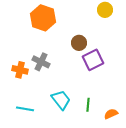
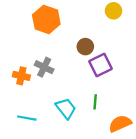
green line: (88, 105) -> (95, 102), moved
orange semicircle: (111, 114) -> (120, 124), size x1.5

